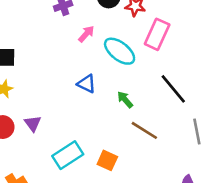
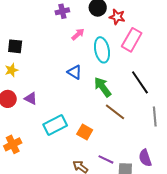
cyan ellipse: (120, 51) -> (102, 50), turned 35
green arrow: (125, 100) -> (103, 87), size x1.5
purple triangle: (33, 123) -> (31, 98), turned -32

